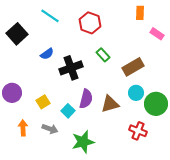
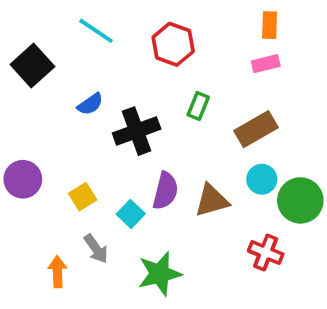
pink rectangle: (157, 34) -> (266, 64), moved, turned -48
green rectangle: (103, 55) -> (198, 106), turned 64
orange arrow: (23, 128) -> (57, 272), moved
gray arrow: (50, 129) -> (96, 249), turned 35

